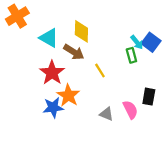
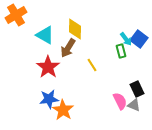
brown arrow: (74, 52) -> (68, 48), turned 90
orange star: (68, 96) -> (63, 110), moved
black rectangle: (149, 97) -> (137, 89), turned -35
gray triangle: (106, 114) -> (134, 105), moved

